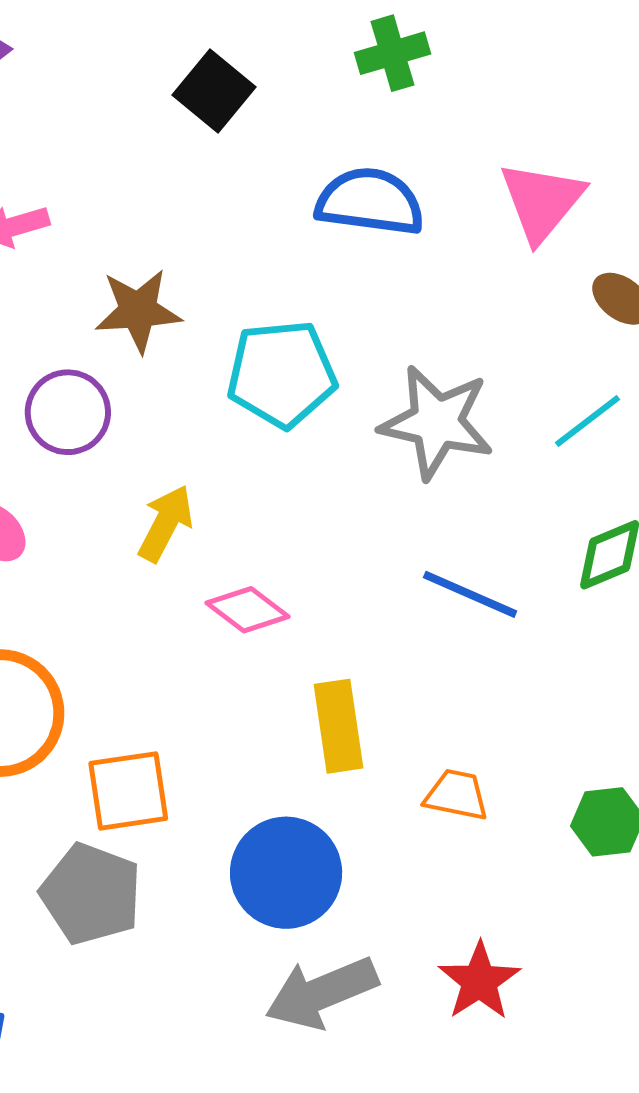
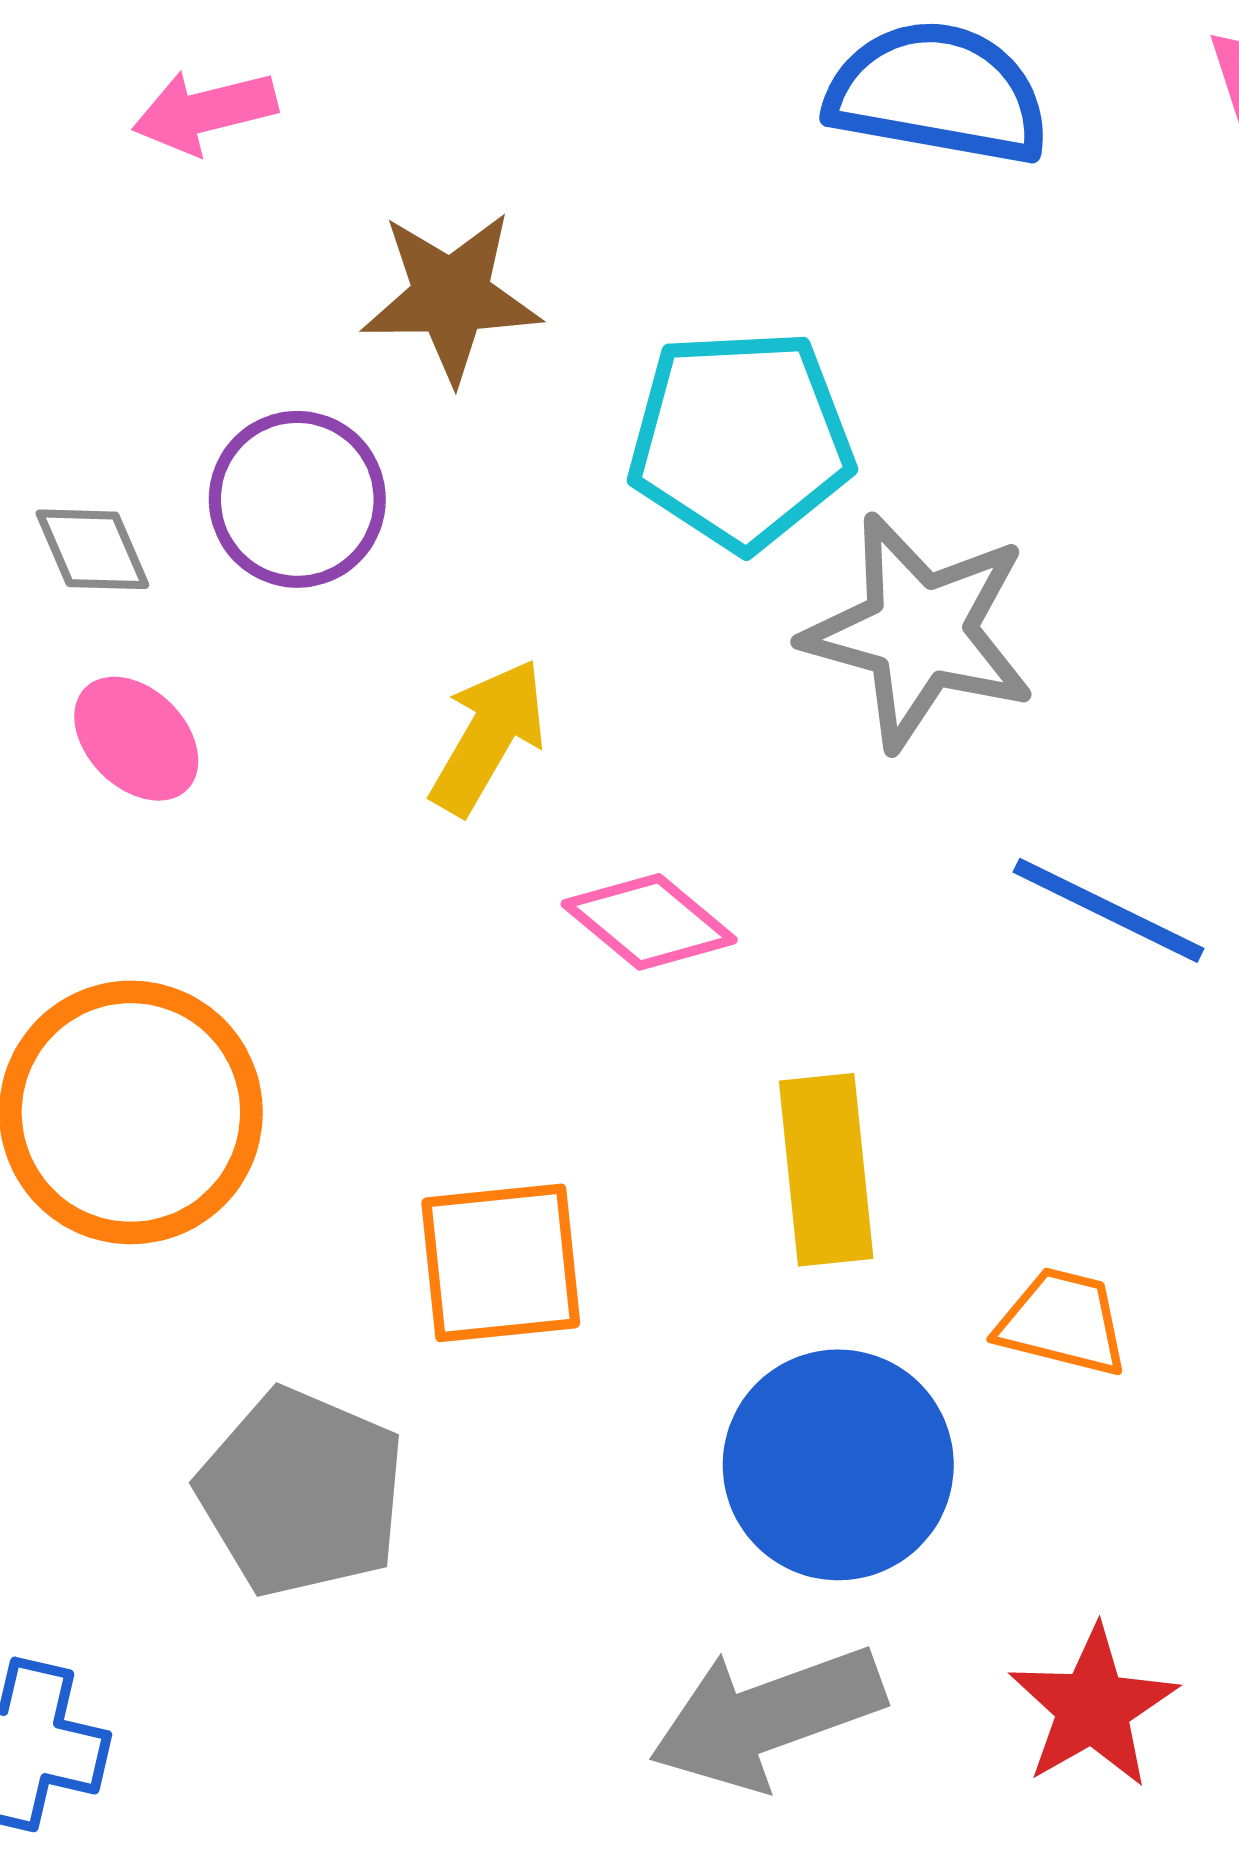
gray star: (437, 422) -> (919, 632), moved
orange square: (128, 791) -> (501, 1263), moved
blue circle: (286, 873) -> (838, 1465), moved

